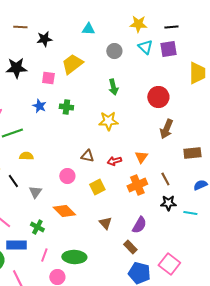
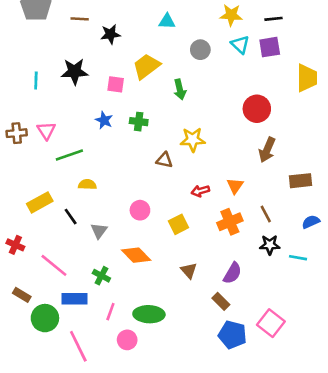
green arrow: (113, 87) -> (180, 89), moved
brown triangle: (87, 156) -> (164, 160), moved

